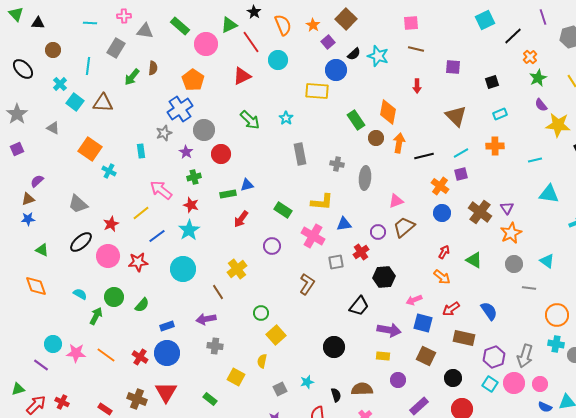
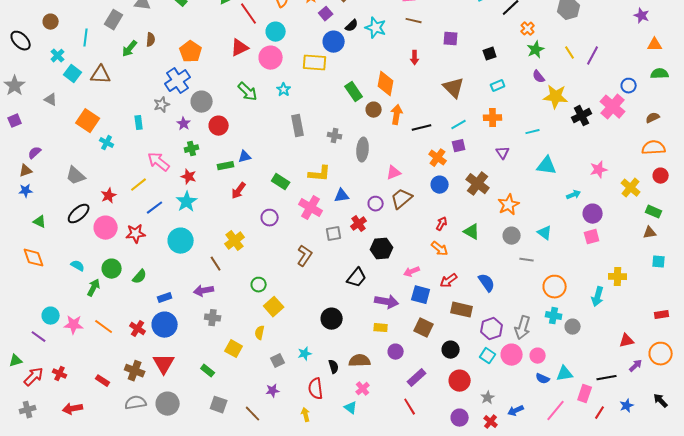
pink circle: (206, 44) -> (271, 58), moved
purple triangle: (507, 208) -> (503, 153), moved

